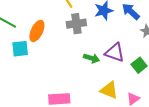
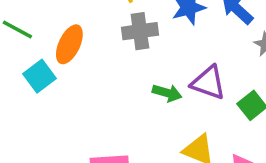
cyan square: (20, 49) -> (39, 76), turned -30

